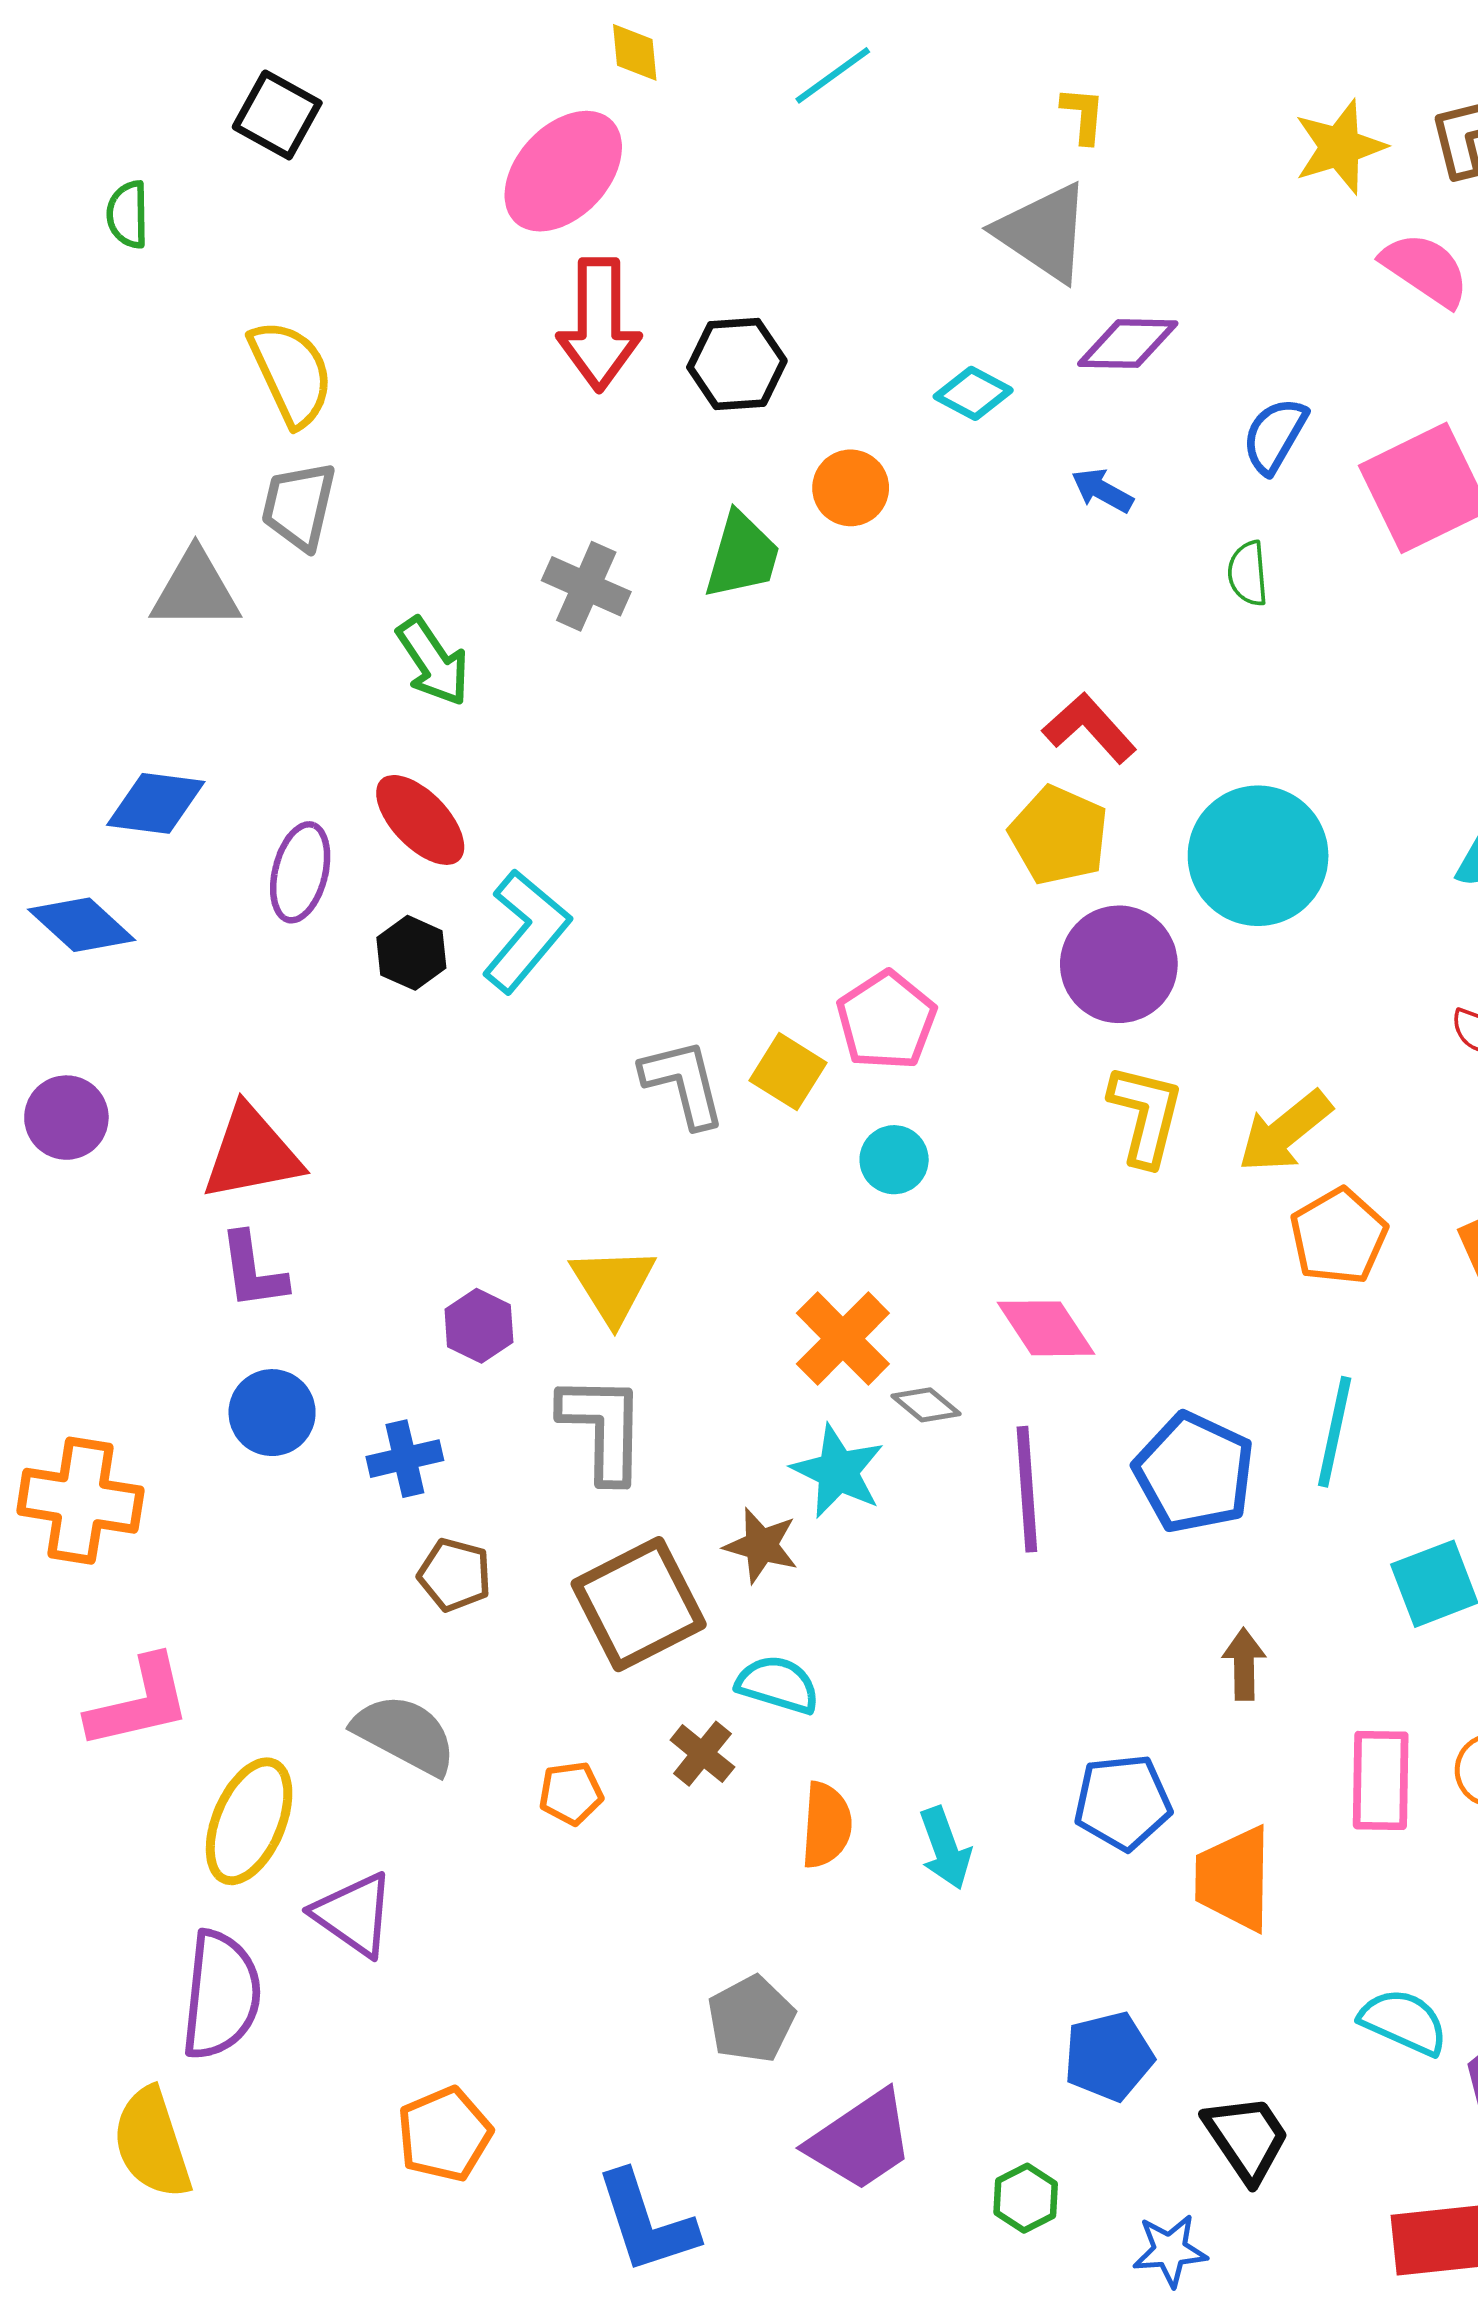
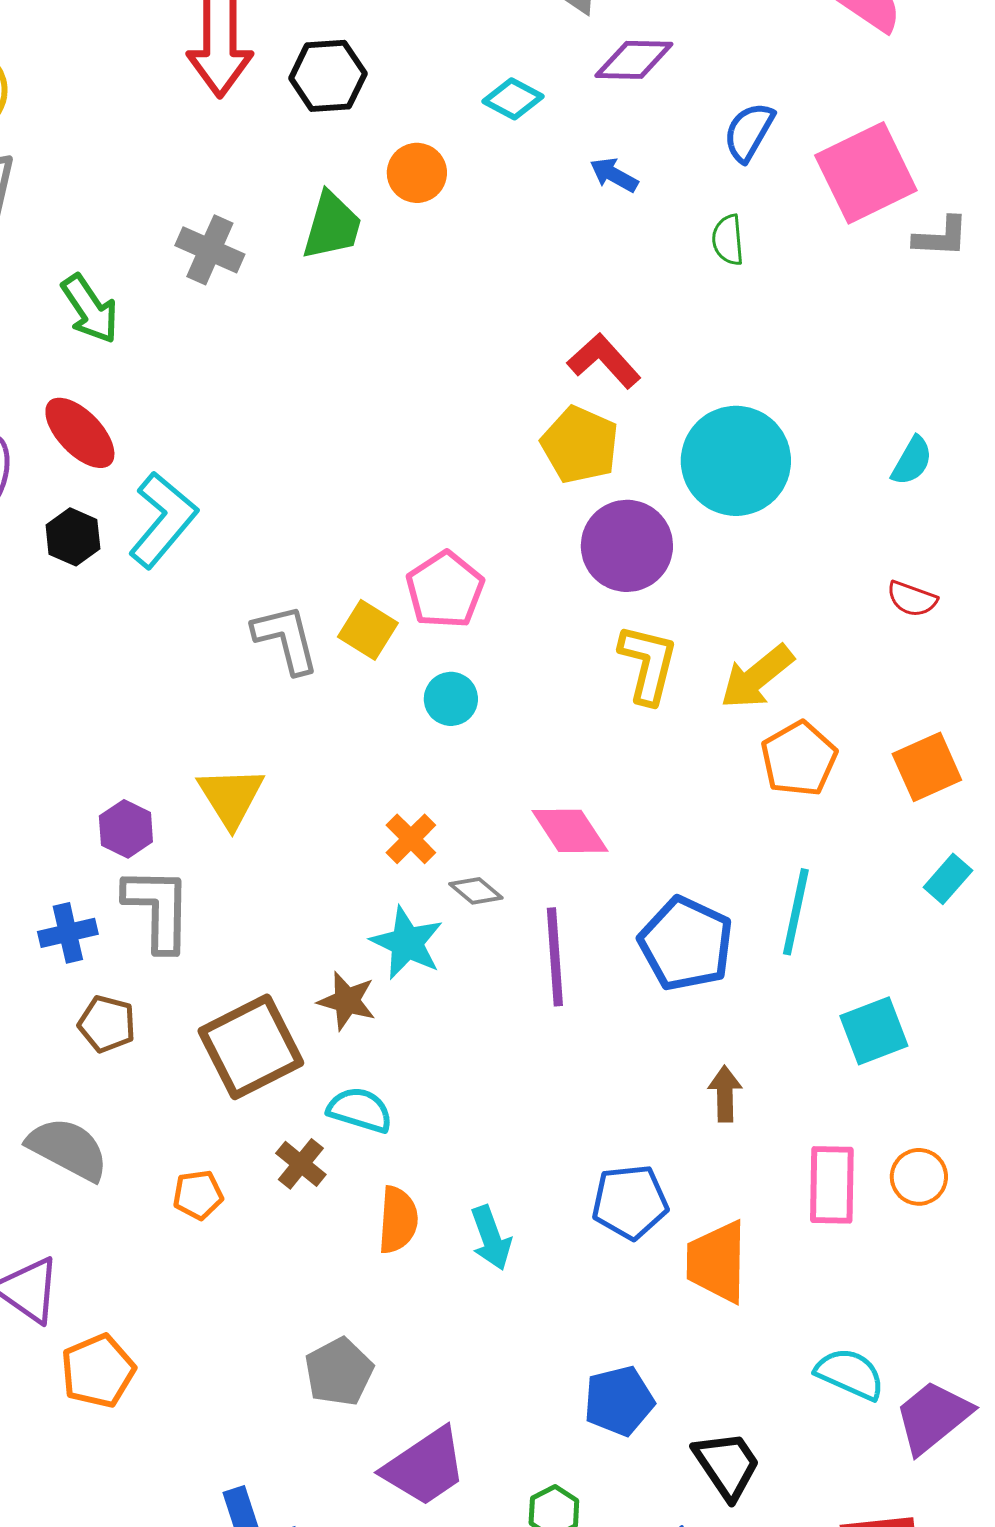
orange cross: (843, 1339) -> (411, 839), size x0.7
gray L-shape: (603, 1428) -> (158, 909), moved
orange pentagon: (444, 2134) -> (98, 1371), moved

